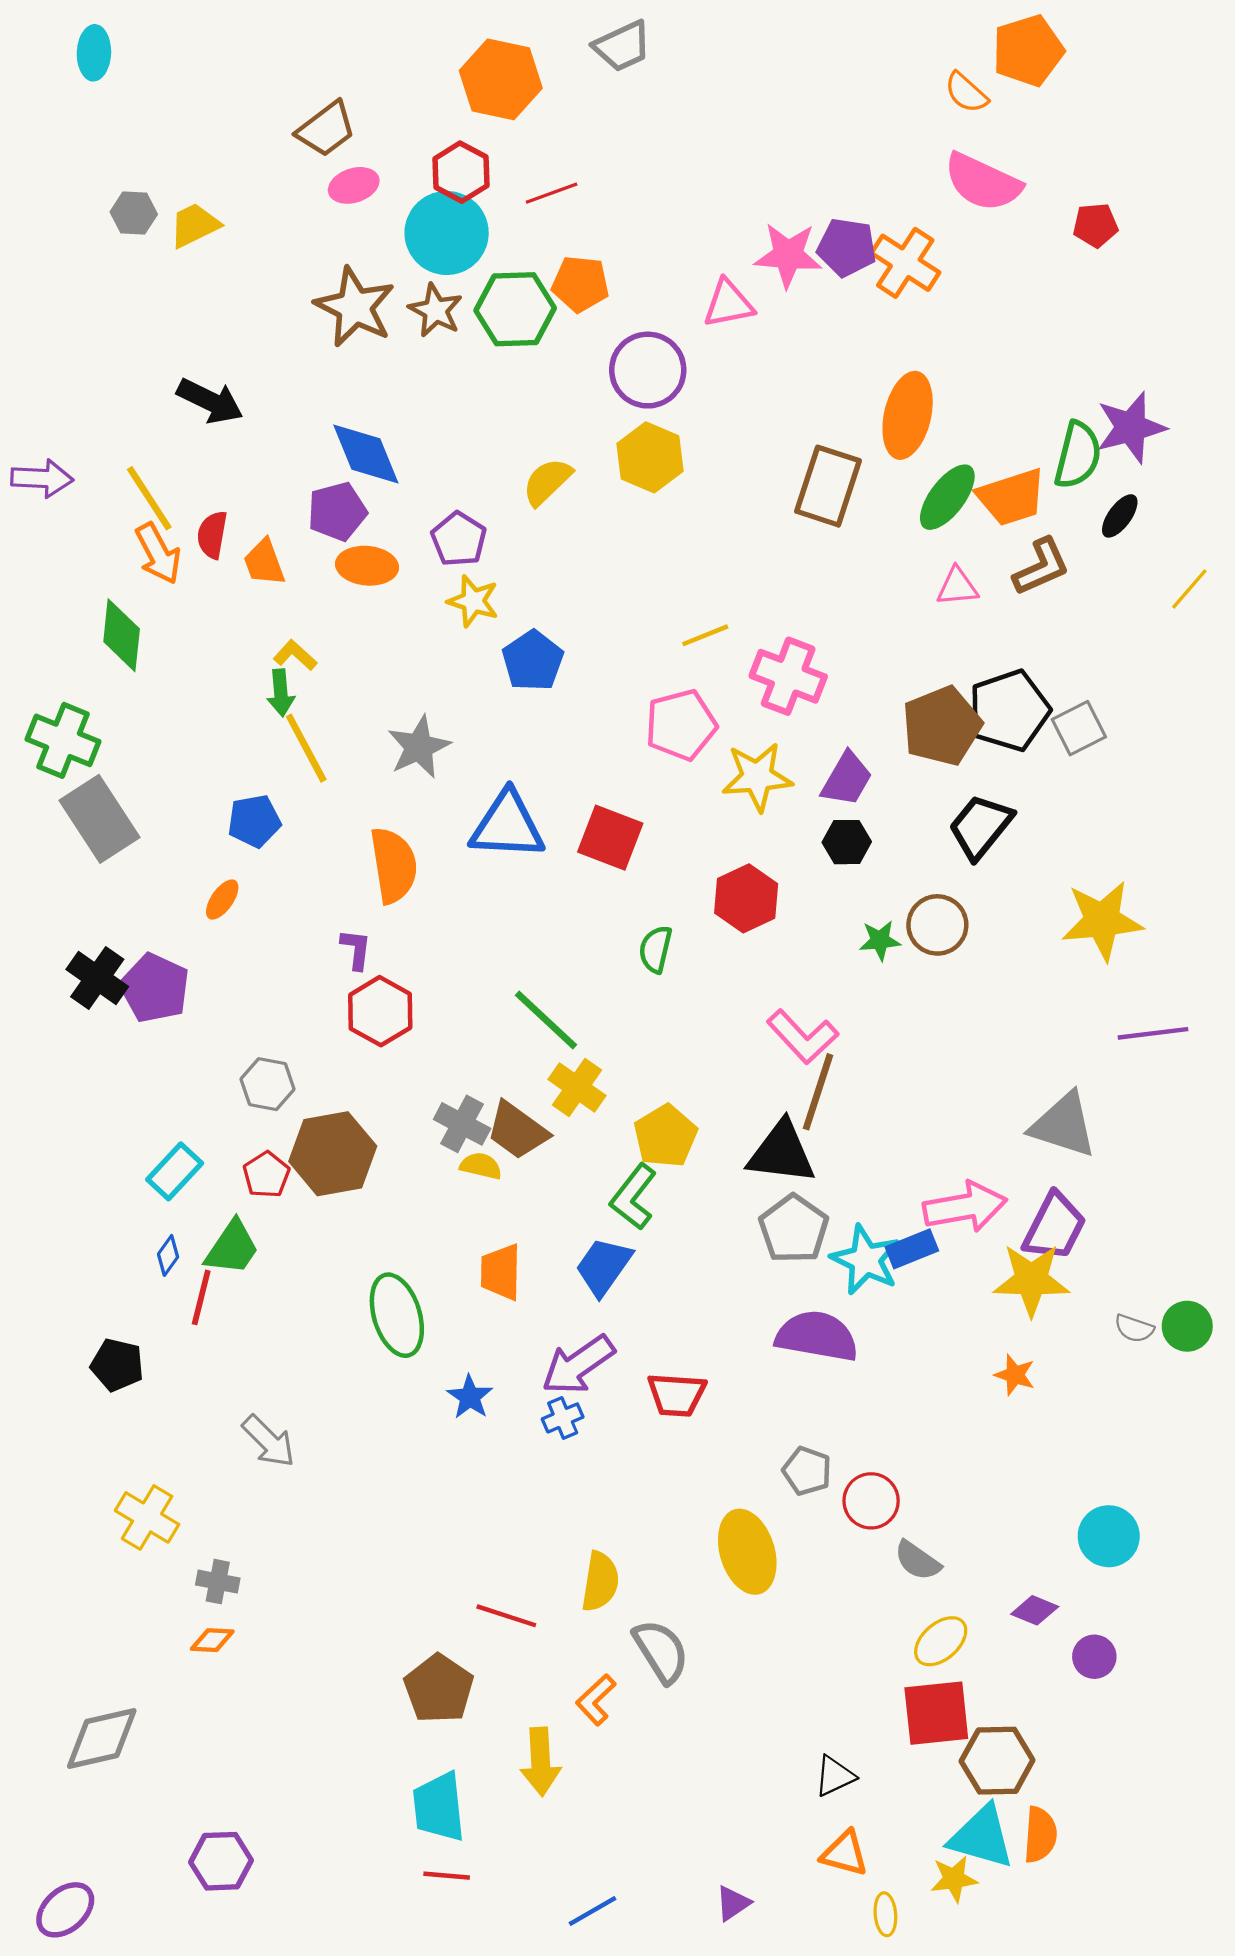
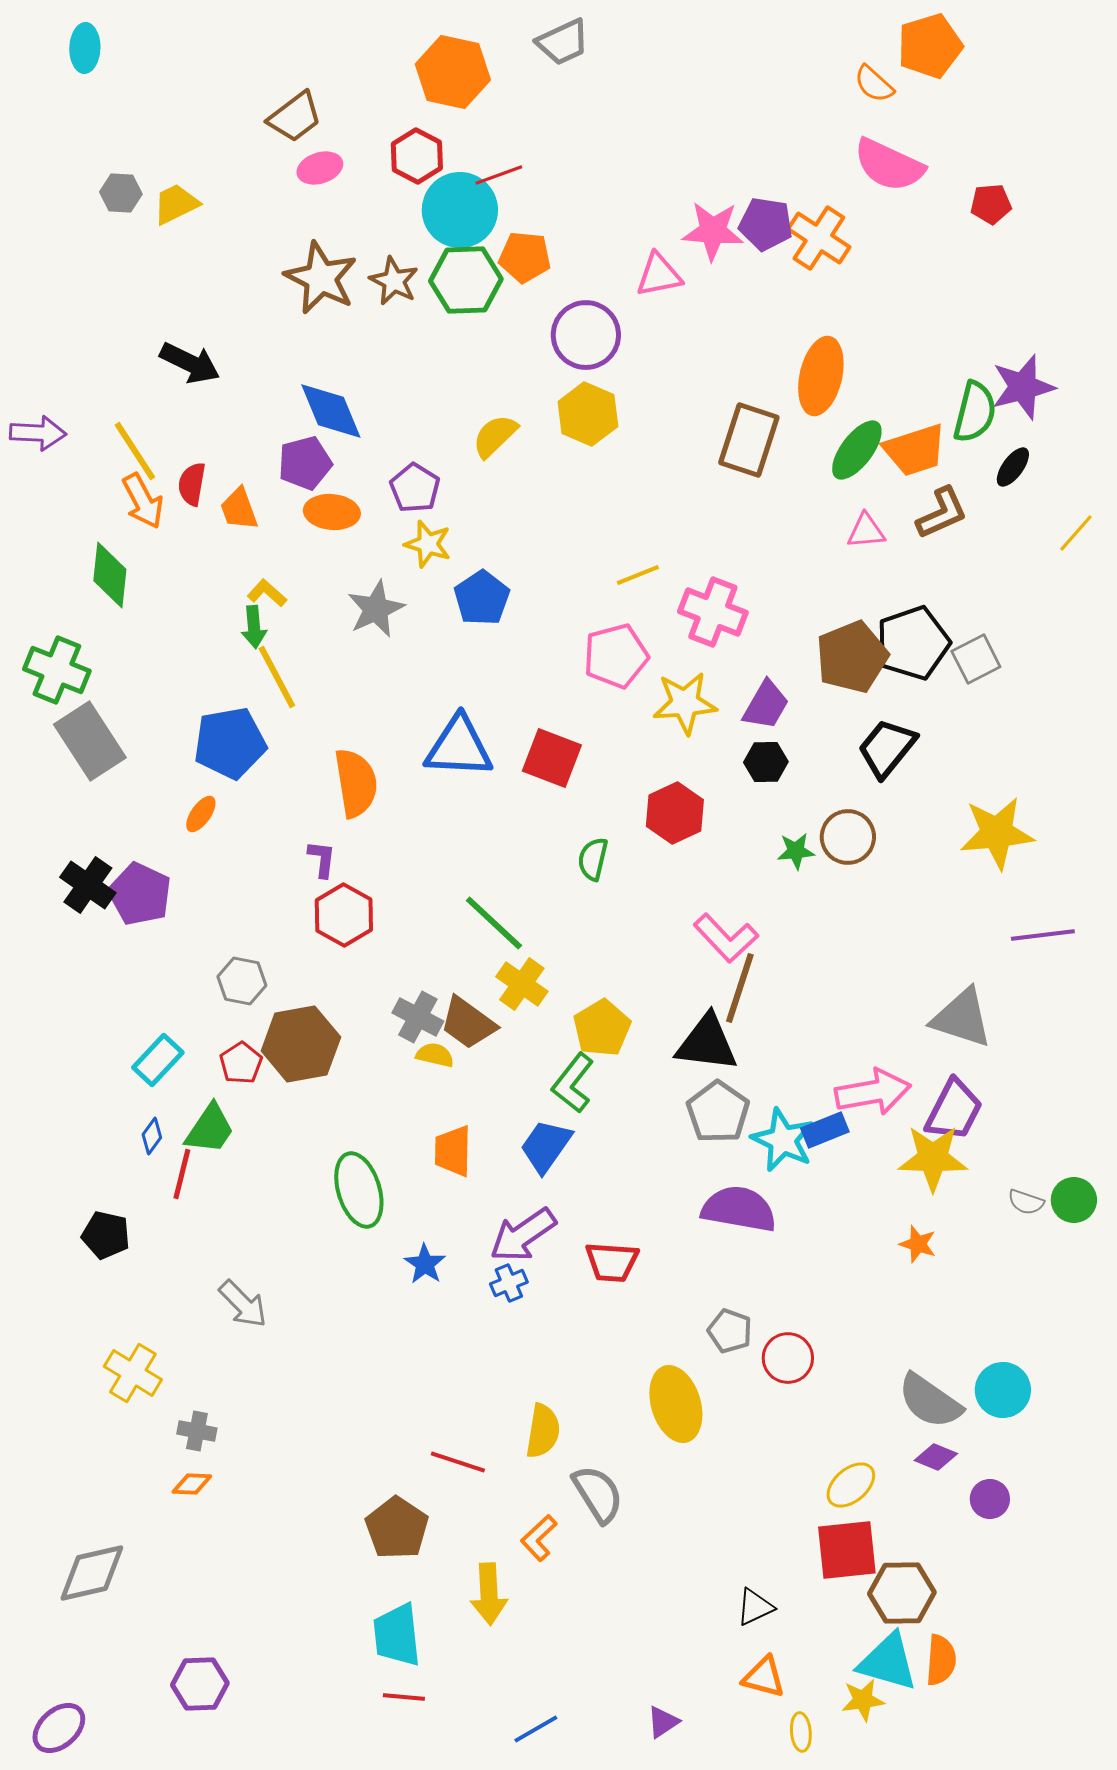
cyan circle: (447, 233) -> (460, 210), moved
gray star: (419, 747) -> (376, 609), moved
blue pentagon: (254, 821) -> (230, 743), size x1.5
gray semicircle: (917, 1561) -> (930, 1401), moved, size x1.5

